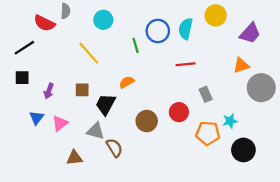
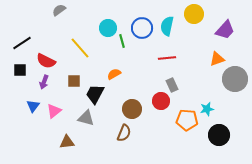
gray semicircle: (65, 11) -> (59, 10), turned -128
cyan circle: (103, 20) -> (108, 28), moved
red semicircle: (44, 23) -> (46, 61), moved
gray rectangle: (206, 94) -> (172, 85), moved
brown semicircle: (114, 148) -> (124, 133), moved, turned 54

